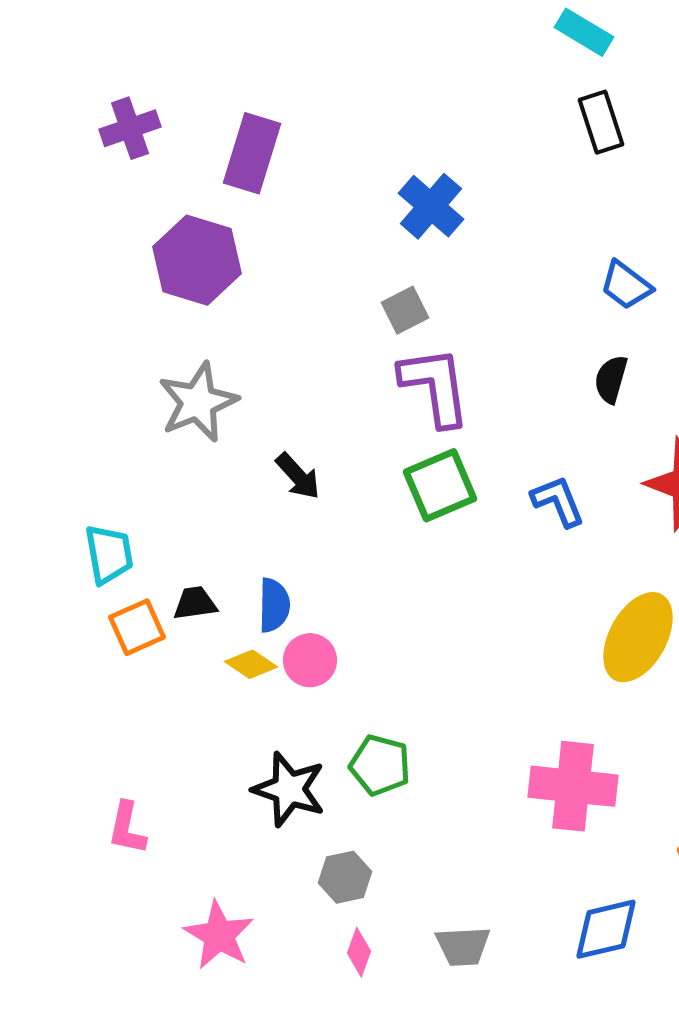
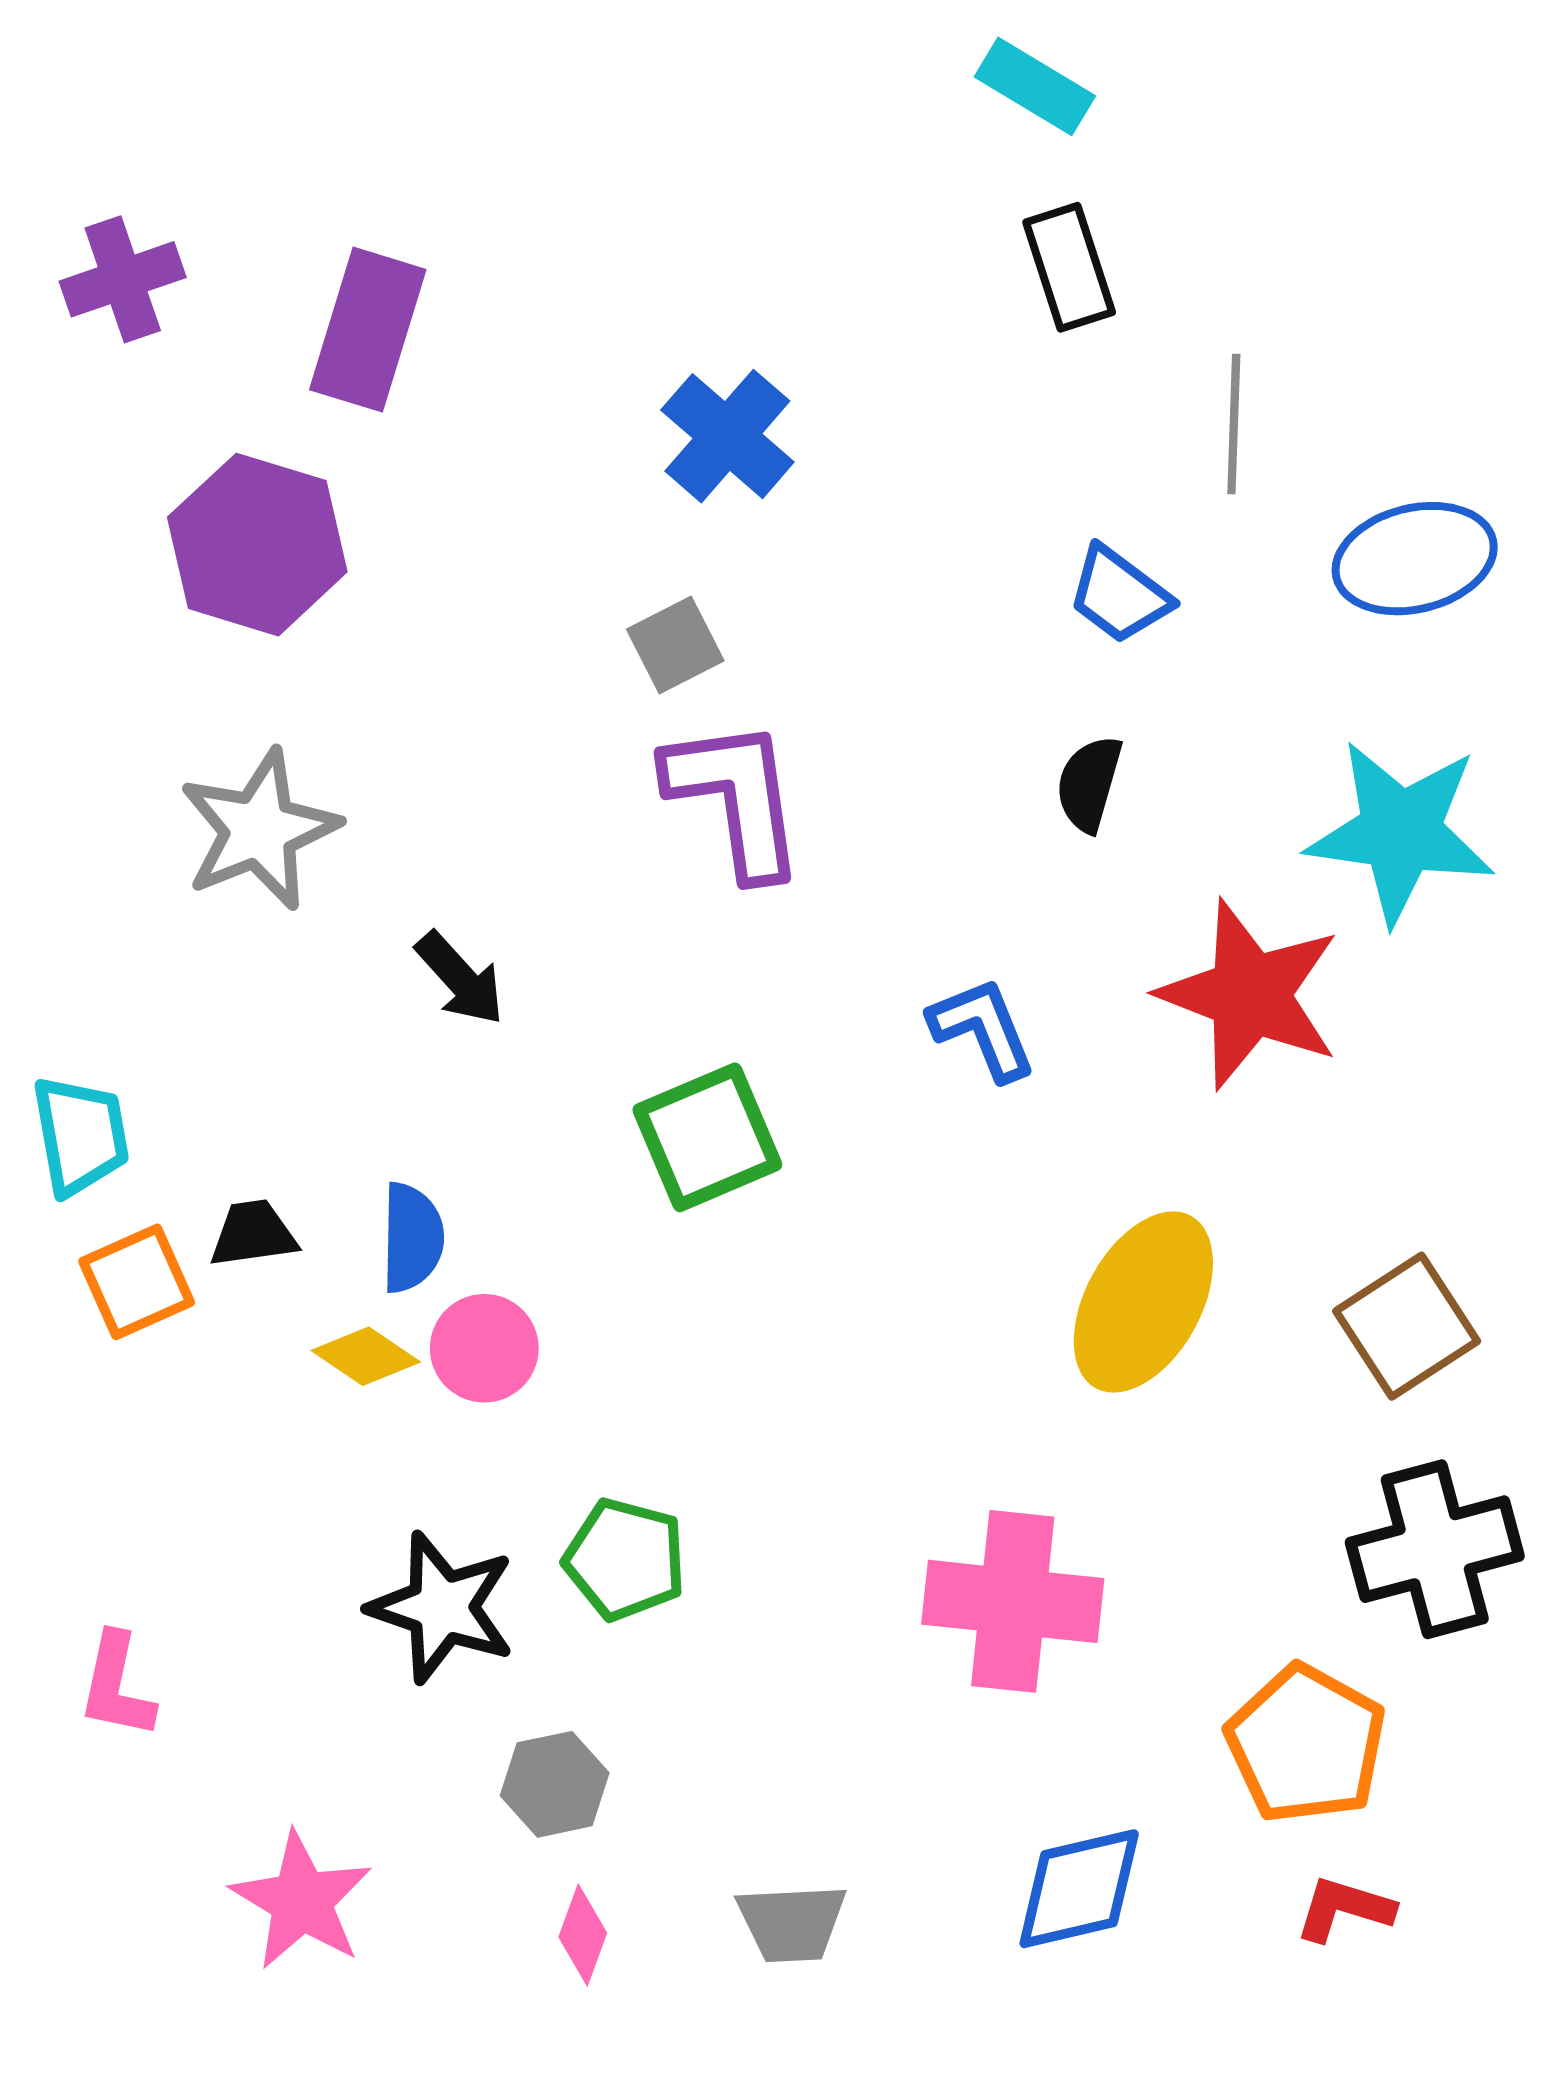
green square: (440, 485) -> (707, 1137), moved

